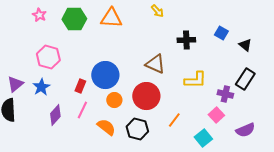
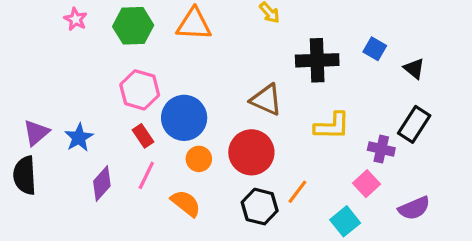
black cross: (186, 40) -> (317, 60), size x1.4
pink hexagon: (48, 57) -> (140, 90), moved
red rectangle: (80, 86) -> (143, 136), turned -56
black hexagon: (137, 129) -> (260, 207), moved

